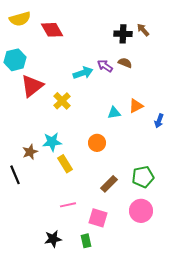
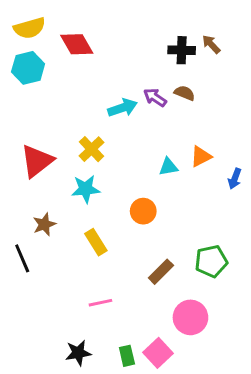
cyan hexagon: (15, 60) -> (28, 68), moved
red triangle: (32, 86) -> (37, 161), moved
cyan star: (52, 142) -> (86, 189), moved
pink circle: (141, 211) -> (190, 317), moved
pink square: (98, 218) -> (158, 353), moved, turned 30

